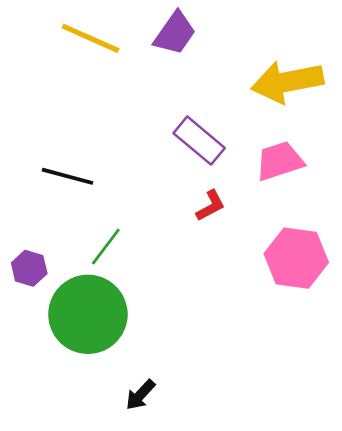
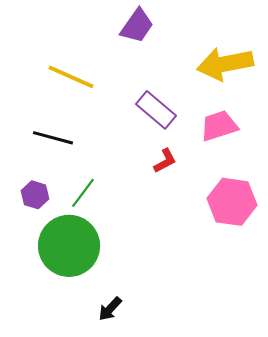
yellow line: (91, 38) -> (71, 77), moved
purple hexagon: (29, 268) -> (35, 195), moved

